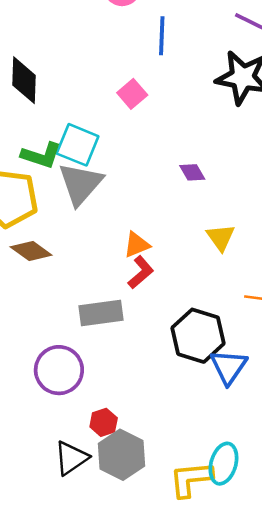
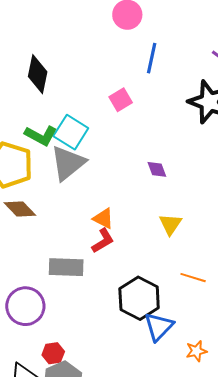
orange triangle: (137, 245) -> (103, 218), turned 40

